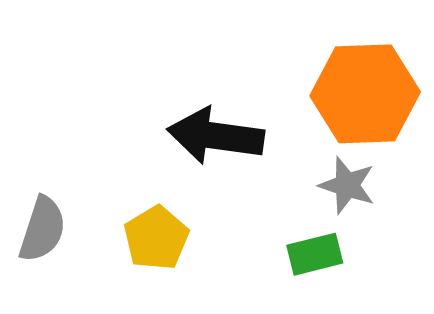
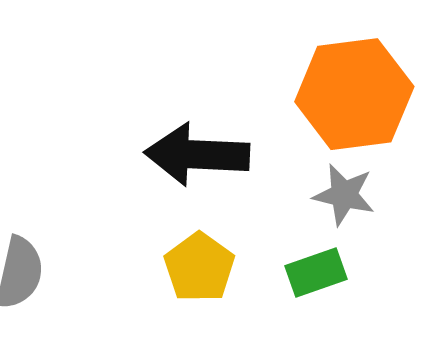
yellow pentagon: (156, 238) -> (199, 267), moved

